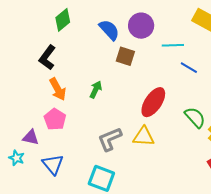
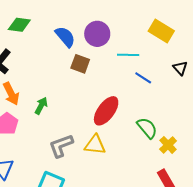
green diamond: (63, 20) -> (19, 25), turned 45
green arrow: (96, 90) -> (41, 106), moved

